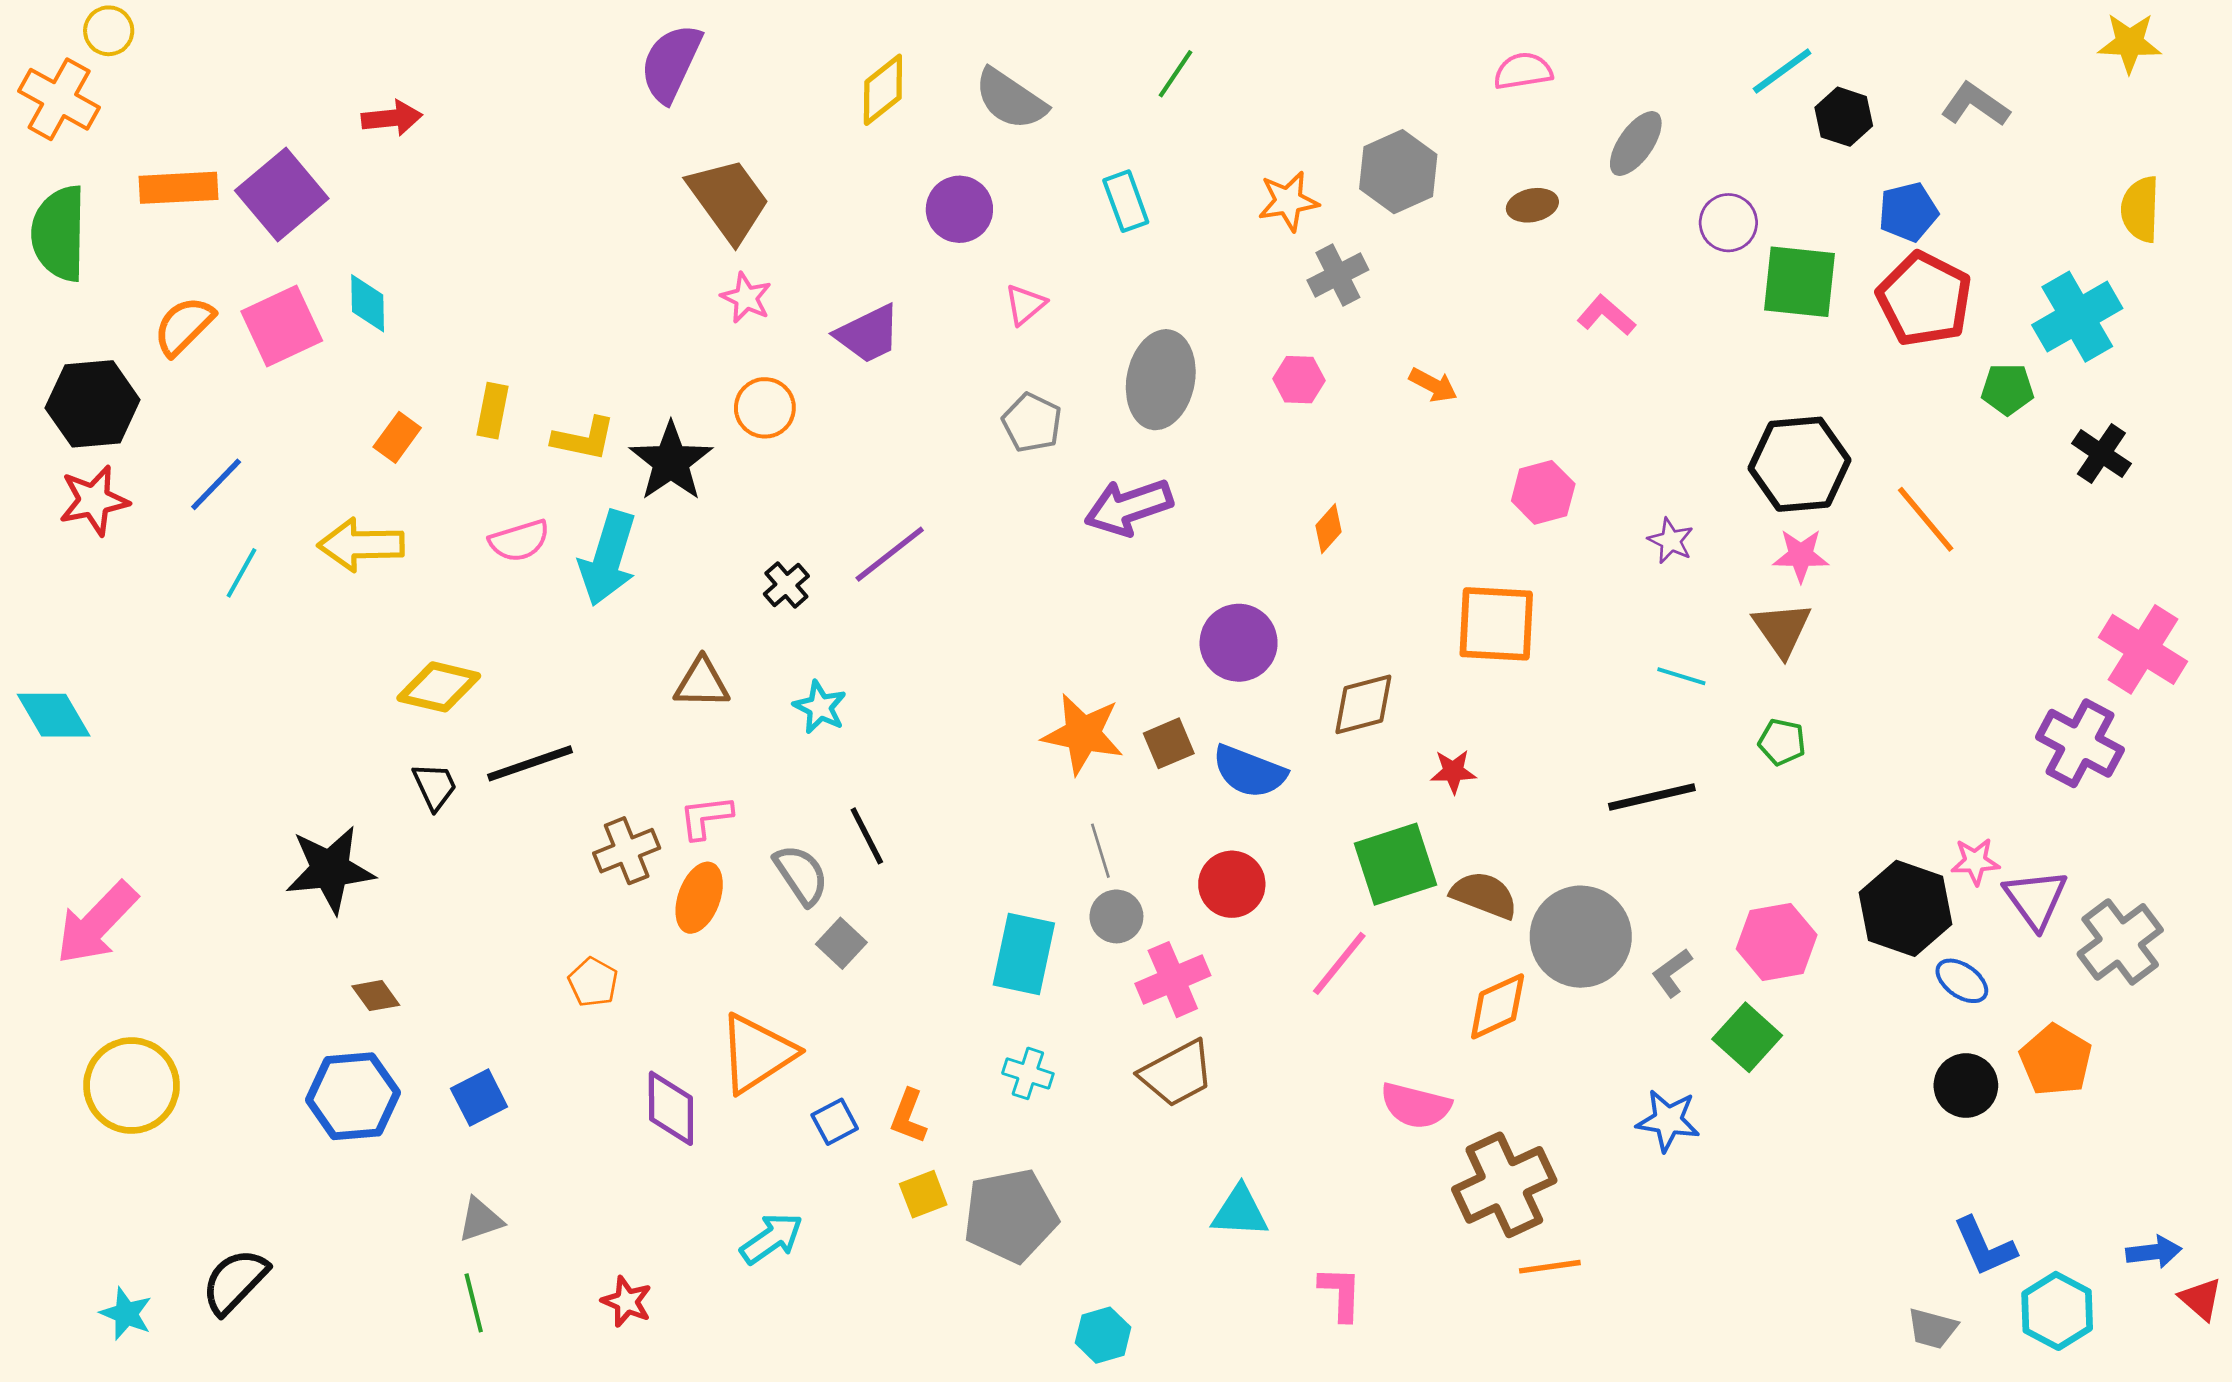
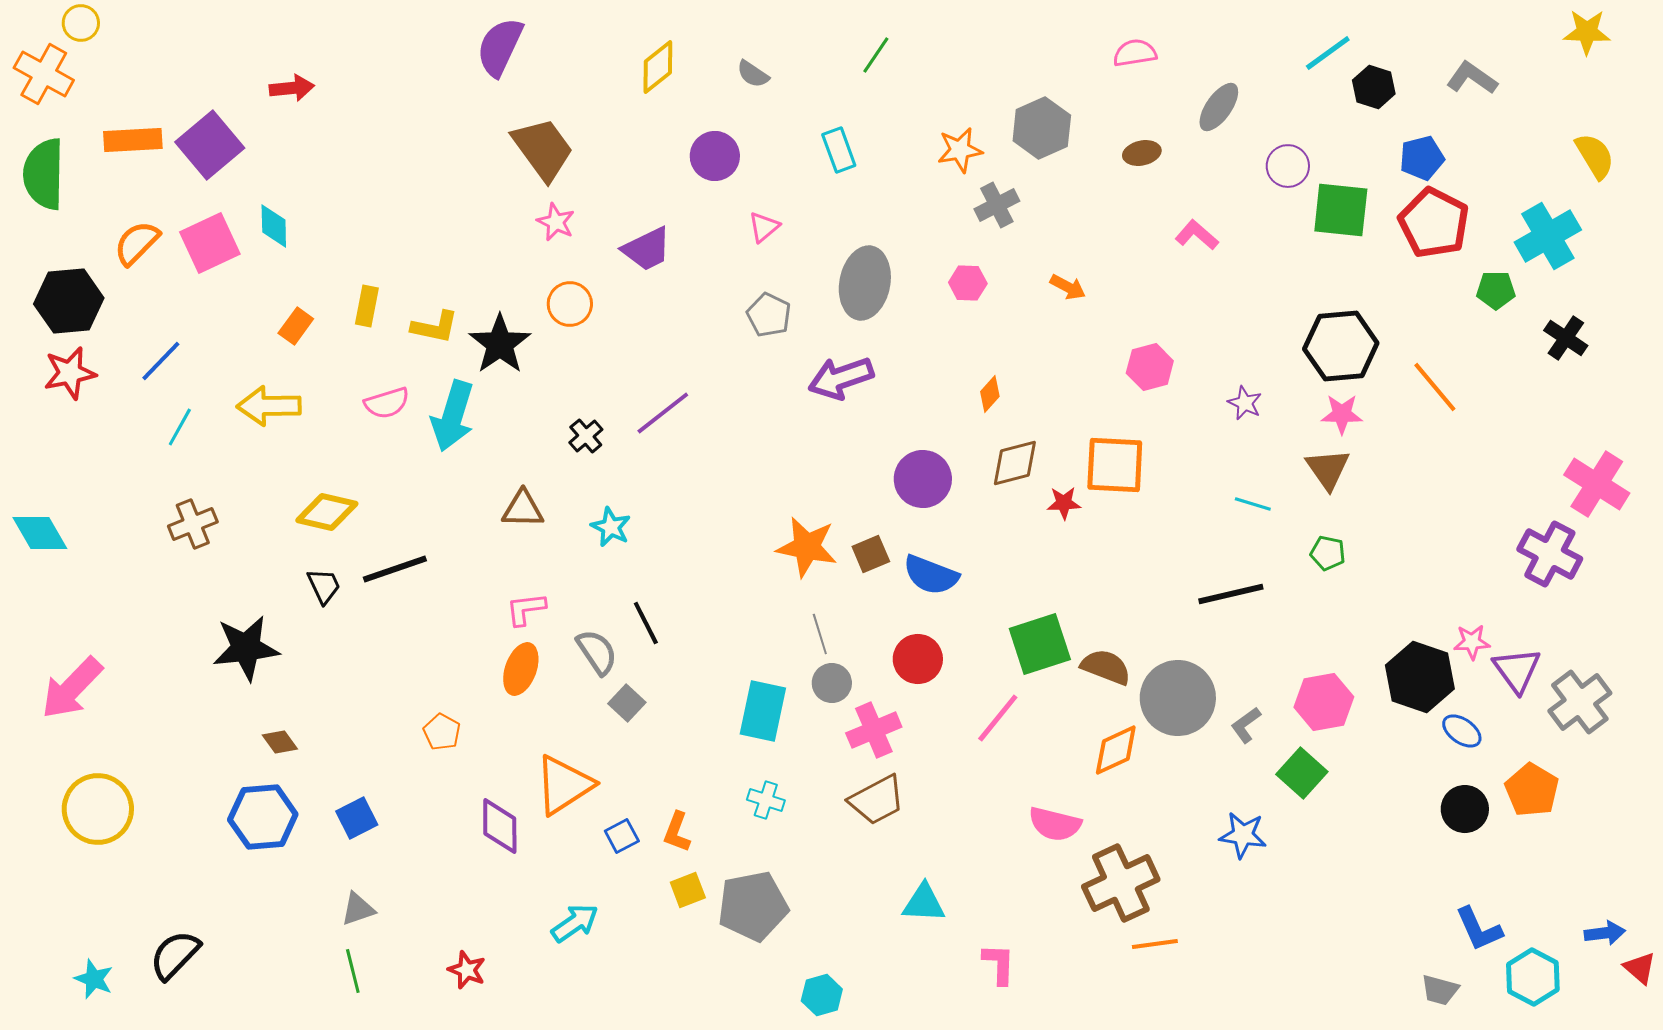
gray semicircle: (1010, 99) -> (753, 74), size x0.6
yellow semicircle: (2140, 209) -> (1595, 156), turned 147
brown diamond: (1363, 704) -> (1015, 463), moved
red star: (1453, 772) -> (1064, 503), moved
brown cross: (627, 851) -> (193, 524), moved

